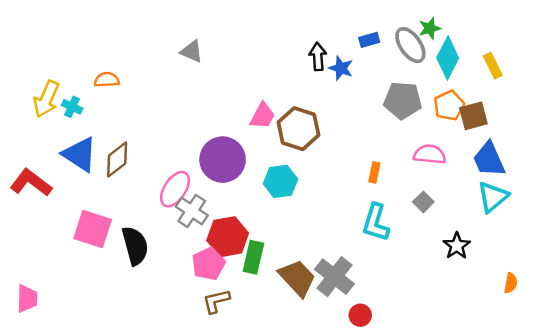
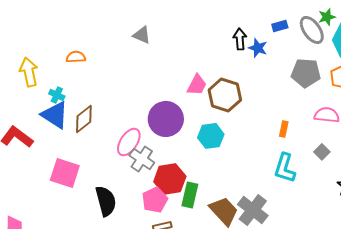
yellow arrow: (46, 99) -> (29, 72), turned 144
cyan cross: (72, 107) -> (57, 95), moved
black semicircle: (135, 246) -> (106, 201), moved

